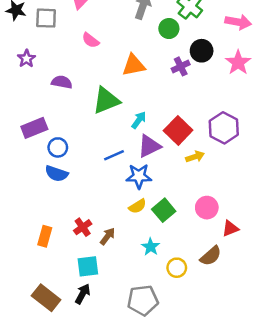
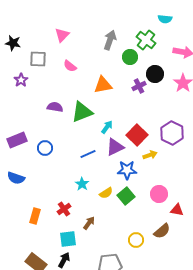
gray square: (46, 18) -> (38, 59), moved
purple semicircle: (62, 82) -> (55, 107), moved
purple rectangle: (34, 128) -> (17, 140), moved
blue semicircle: (56, 174) -> (16, 178), moved
blue star: (139, 176) -> (127, 170), moved
red triangle: (230, 228) -> (177, 210), turned 32
brown arrow: (107, 236) -> (89, 223), moved
cyan star: (151, 247) -> (82, 184), moved

